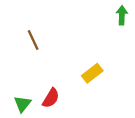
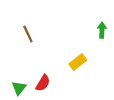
green arrow: (122, 15) -> (102, 30), moved

